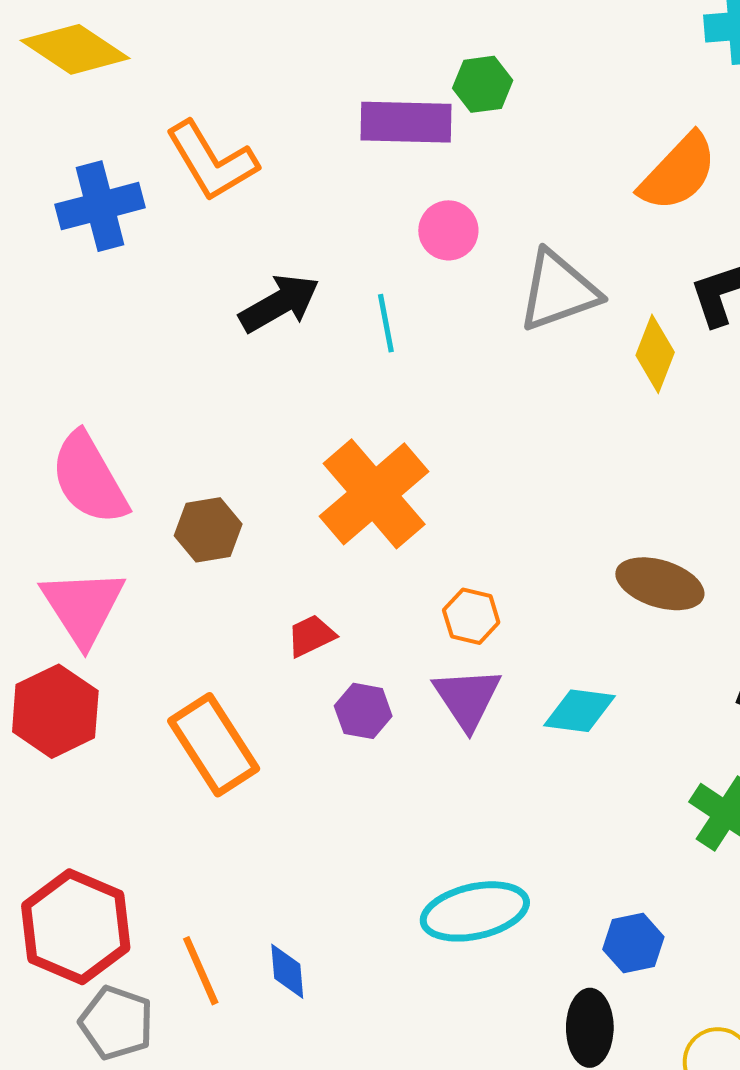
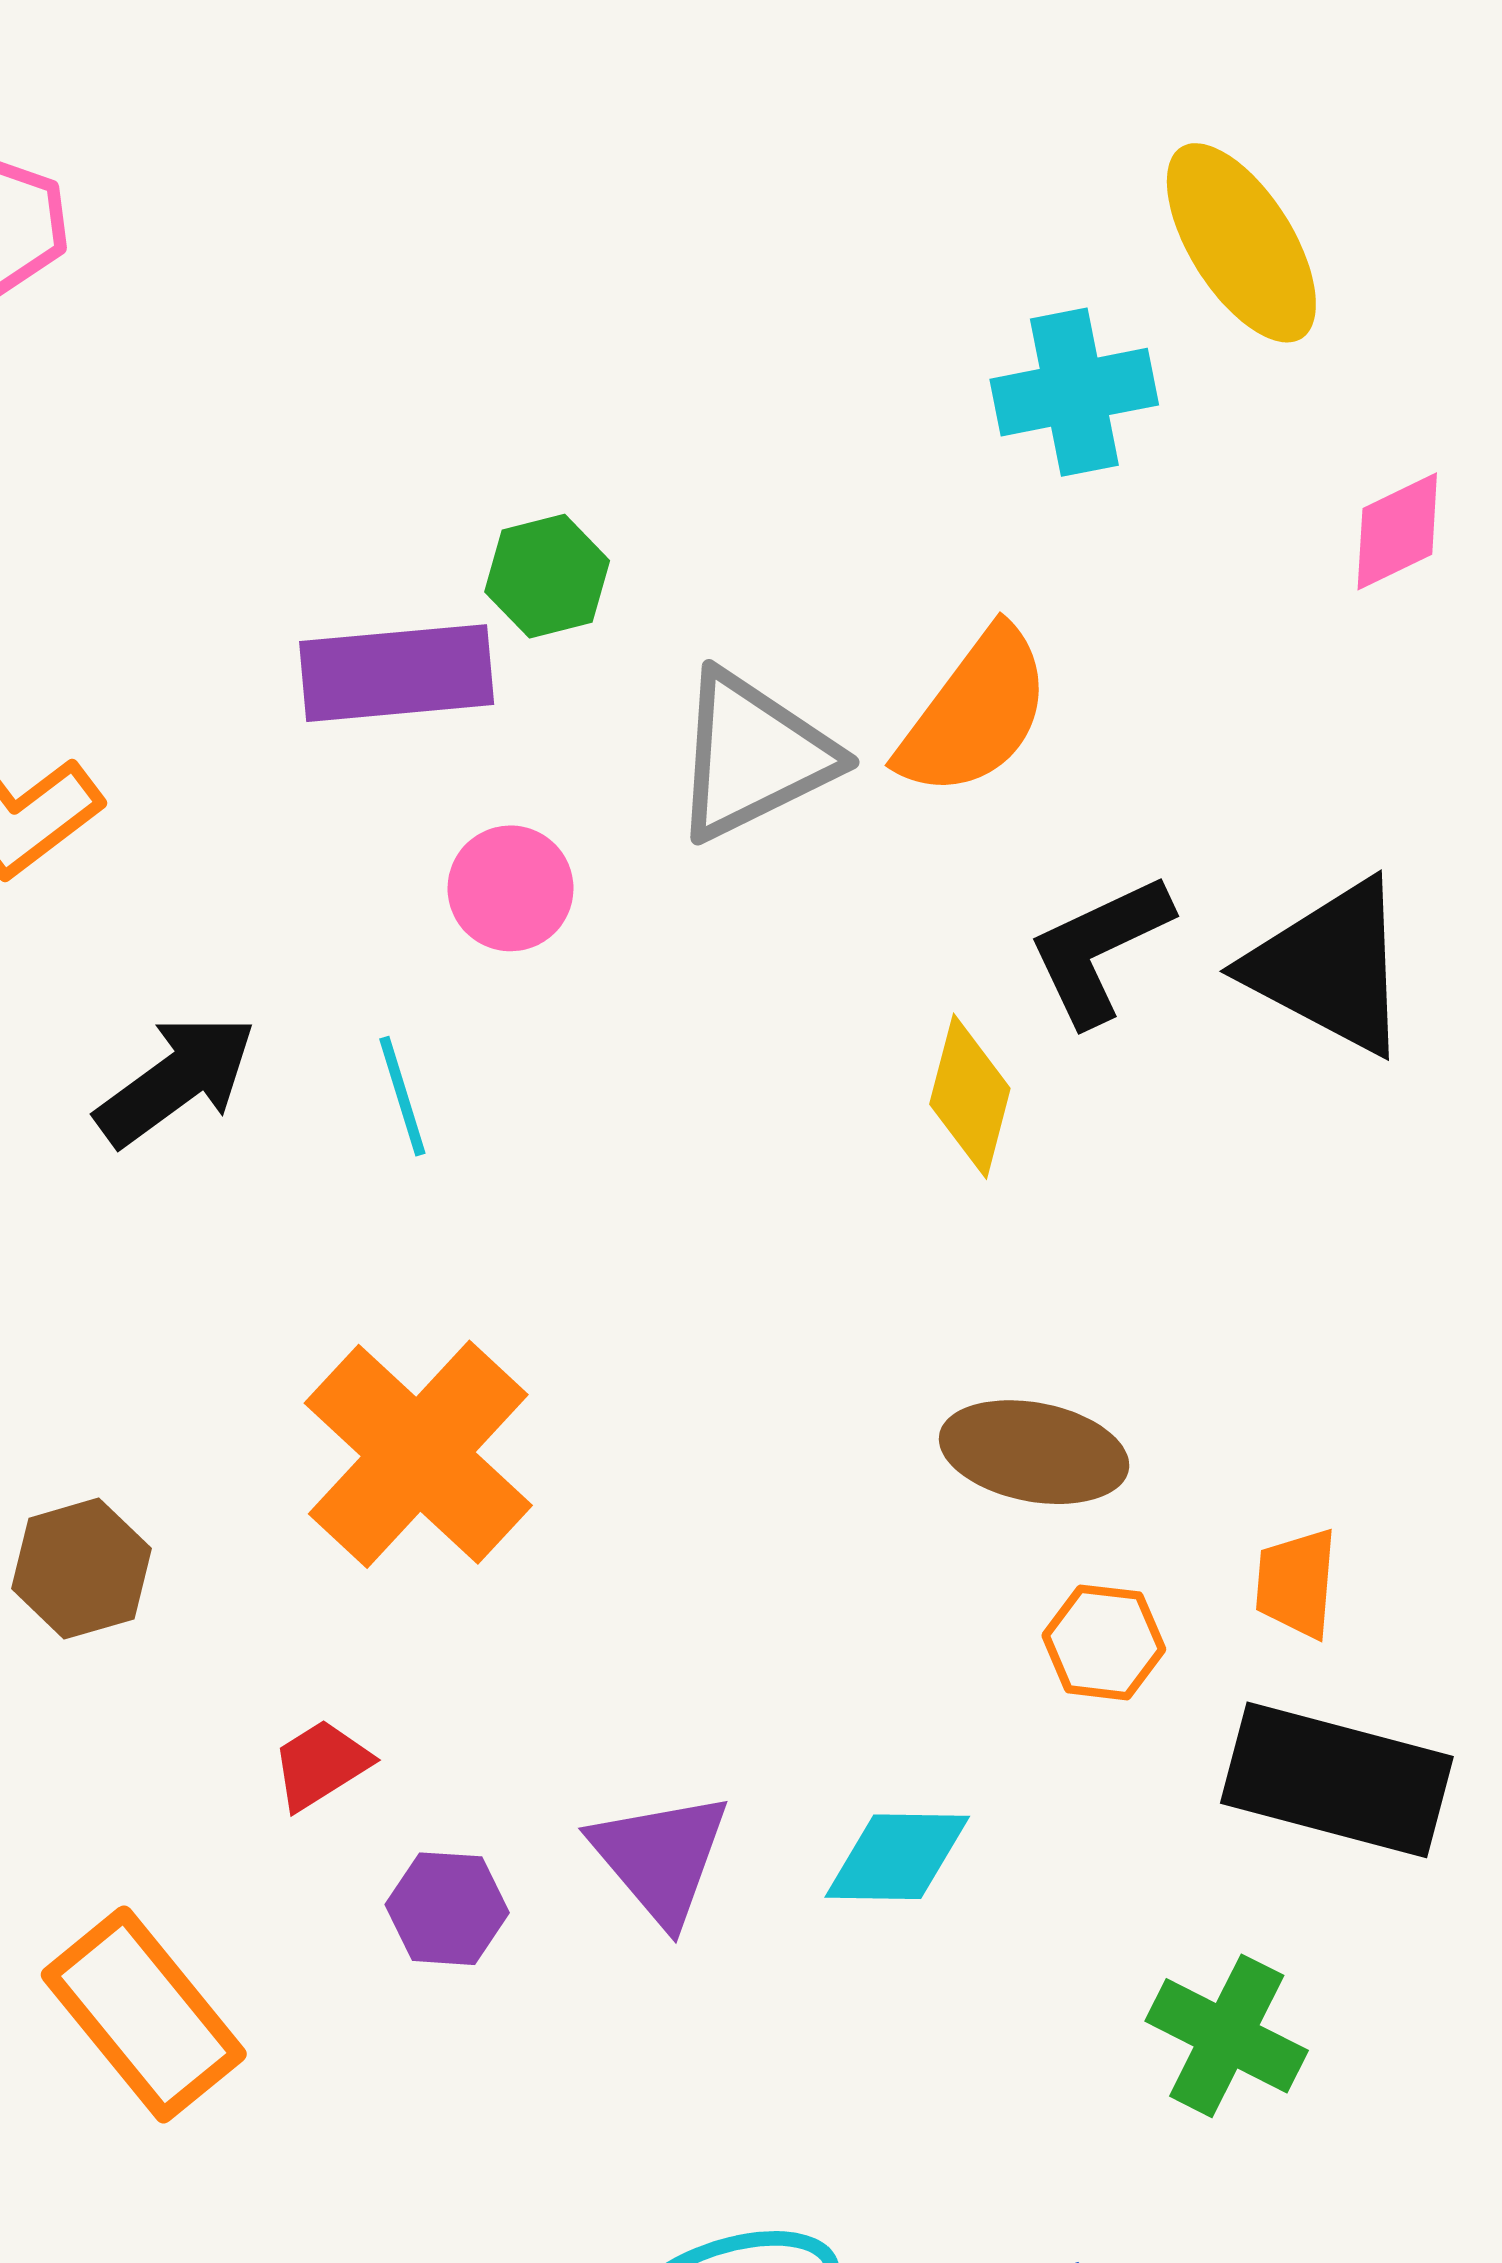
gray triangle: (558, 291) -> (753, 756), moved
brown ellipse: (660, 584) -> (1034, 1452), moved
orange hexagon: (471, 616) -> (1104, 1642), moved

